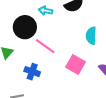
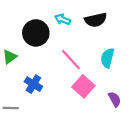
pink line: (45, 46) -> (71, 60), moved

